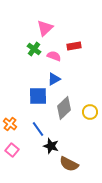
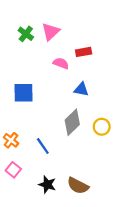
green cross: (34, 49) -> (26, 34), moved
blue triangle: (54, 79) -> (81, 89), moved, turned 40
blue square: (38, 96) -> (24, 93), moved
black star: (51, 146) -> (47, 185), moved

